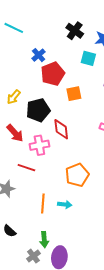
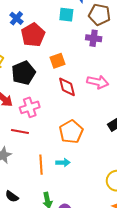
orange square: (74, 94) -> (58, 61), moved
red diamond: (61, 129) -> (67, 87), moved

